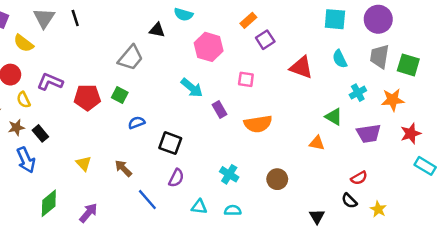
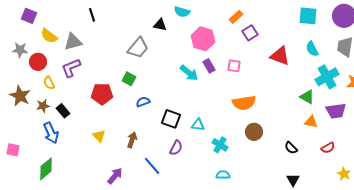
gray triangle: (44, 18) -> (73, 42), moved, turned 42
purple L-shape: (50, 82) -> (71, 68), turned -45
cyan cross: (358, 93) -> (327, 77), size x1.6
red pentagon: (87, 97) -> (102, 94), moved
purple rectangle: (220, 109) -> (209, 66), moved
orange triangle: (317, 143) -> (311, 122), moved
brown arrow: (123, 168) -> (132, 140), turned 63
brown circle: (277, 179) -> (254, 132), moved
black semicircle: (349, 201) -> (291, 148), moved
green diamond: (49, 203) -> (46, 169), moved
cyan triangle: (199, 207) -> (198, 125), moved
purple arrow: (88, 213) -> (115, 176), moved

